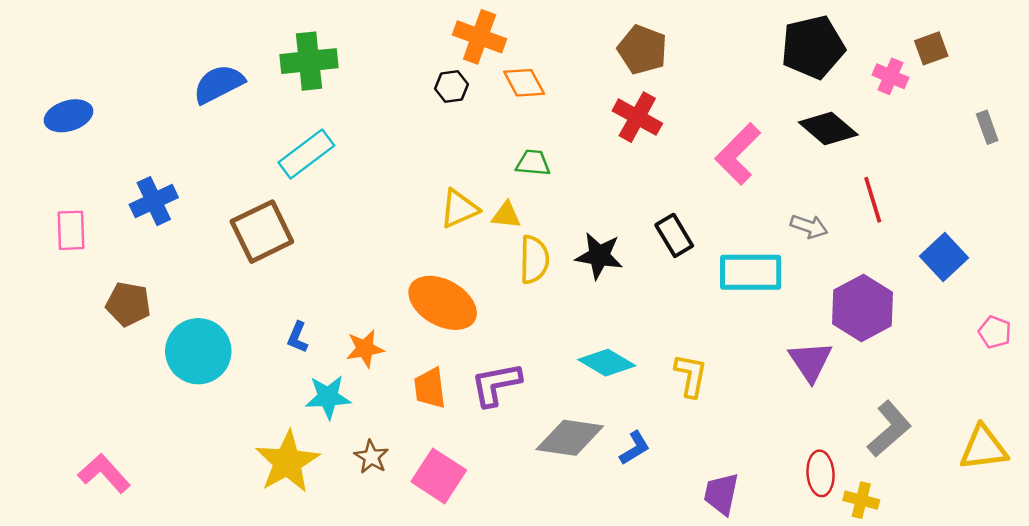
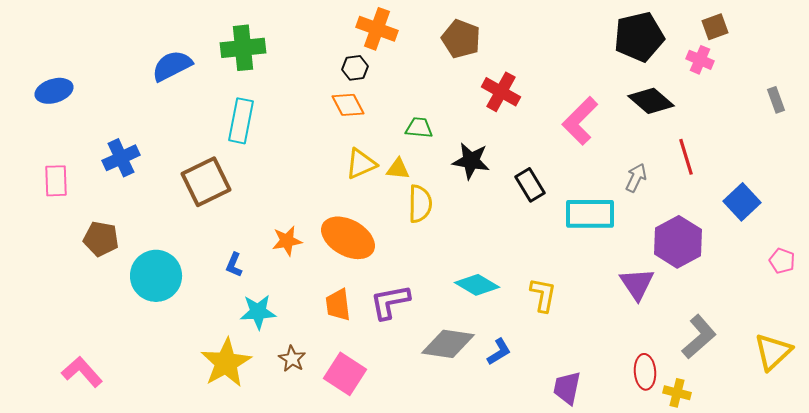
brown square: (931, 48) -> (715, 27), moved
brown pentagon: (642, 50) -> (461, 39), moved
orange diamond: (524, 83) -> (348, 105), moved
cyan rectangle: (306, 154) -> (241, 121), turned -42
gray arrow: (809, 227) -> (636, 178), turned -84
black star: (599, 256) -> (471, 161), moved
orange star: (365, 349) -> (287, 241), moved
yellow triangle: (983, 448) -> (773, 352), turned -36

